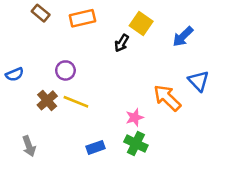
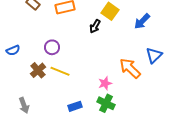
blue triangle: (199, 81) -> (154, 55), turned 30

